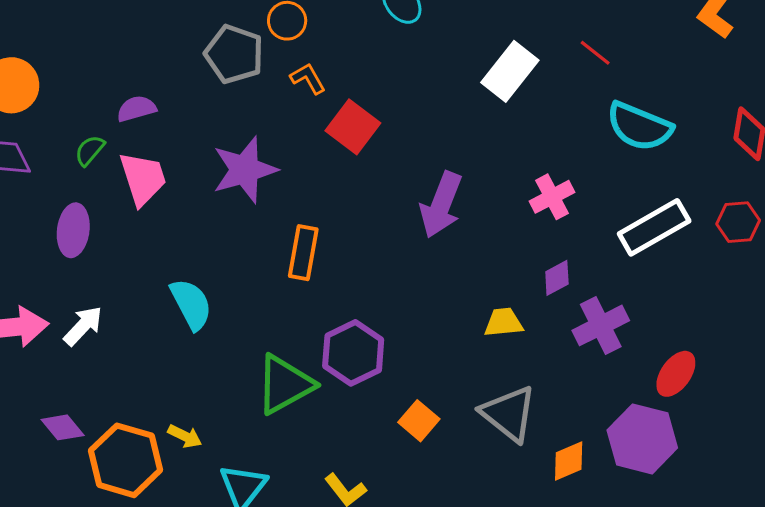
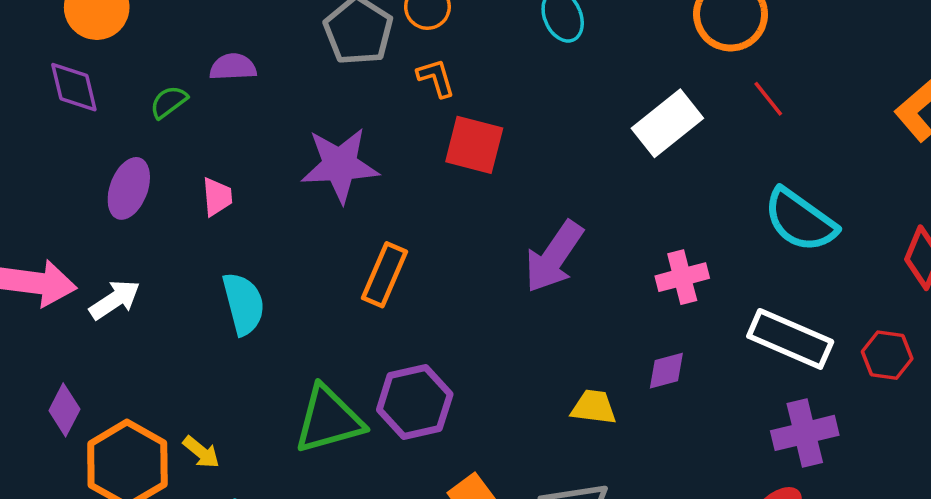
red line: (595, 53) -> (768, 99), moved
red square: (353, 127) -> (474, 145), turned -36
pink trapezoid: (143, 178) -> (217, 197), moved, size x0.6
white rectangle: (654, 227) -> (790, 339), turned 40
purple cross: (601, 325) -> (805, 433), moved
purple diamond: (63, 427) -> (64, 410), turned 54

